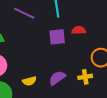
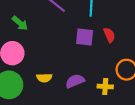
red semicircle: (79, 30) -> (109, 35), turned 56

